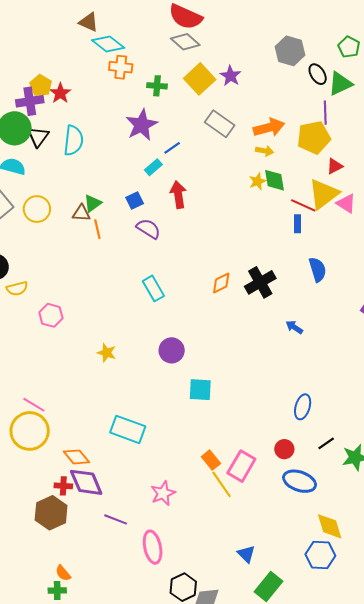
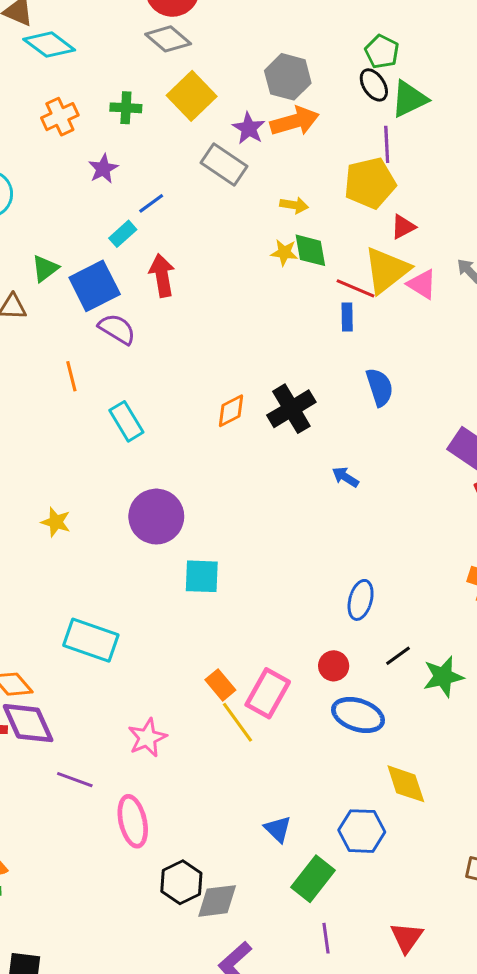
green pentagon: (349, 47) -> (382, 52), moved
gray hexagon: (290, 51) -> (288, 77), moved
orange cross: (121, 67) -> (60, 117), moved, turned -30
purple star: (231, 76) -> (249, 128), moved
purple star: (142, 125) -> (103, 169), size x0.6
orange arrow: (269, 127) -> (295, 121), moved
yellow star: (258, 181) -> (284, 253), turned 30
blue square: (135, 201) -> (95, 286), size x1.8
green triangle: (93, 203) -> (45, 268), moved
orange line: (97, 229) -> (71, 376), moved
purple circle: (172, 350) -> (156, 517), size x1.4
blue hexagon: (320, 555) -> (362, 831), moved

